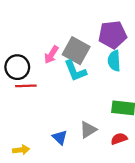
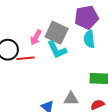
red line: (26, 86) -> (26, 58), moved
gray triangle: (88, 130) -> (71, 99), turned 35

